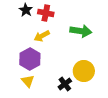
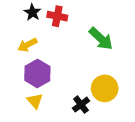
green arrow: (81, 31) -> (101, 39), turned 35
yellow arrow: (42, 36) -> (27, 45), moved

